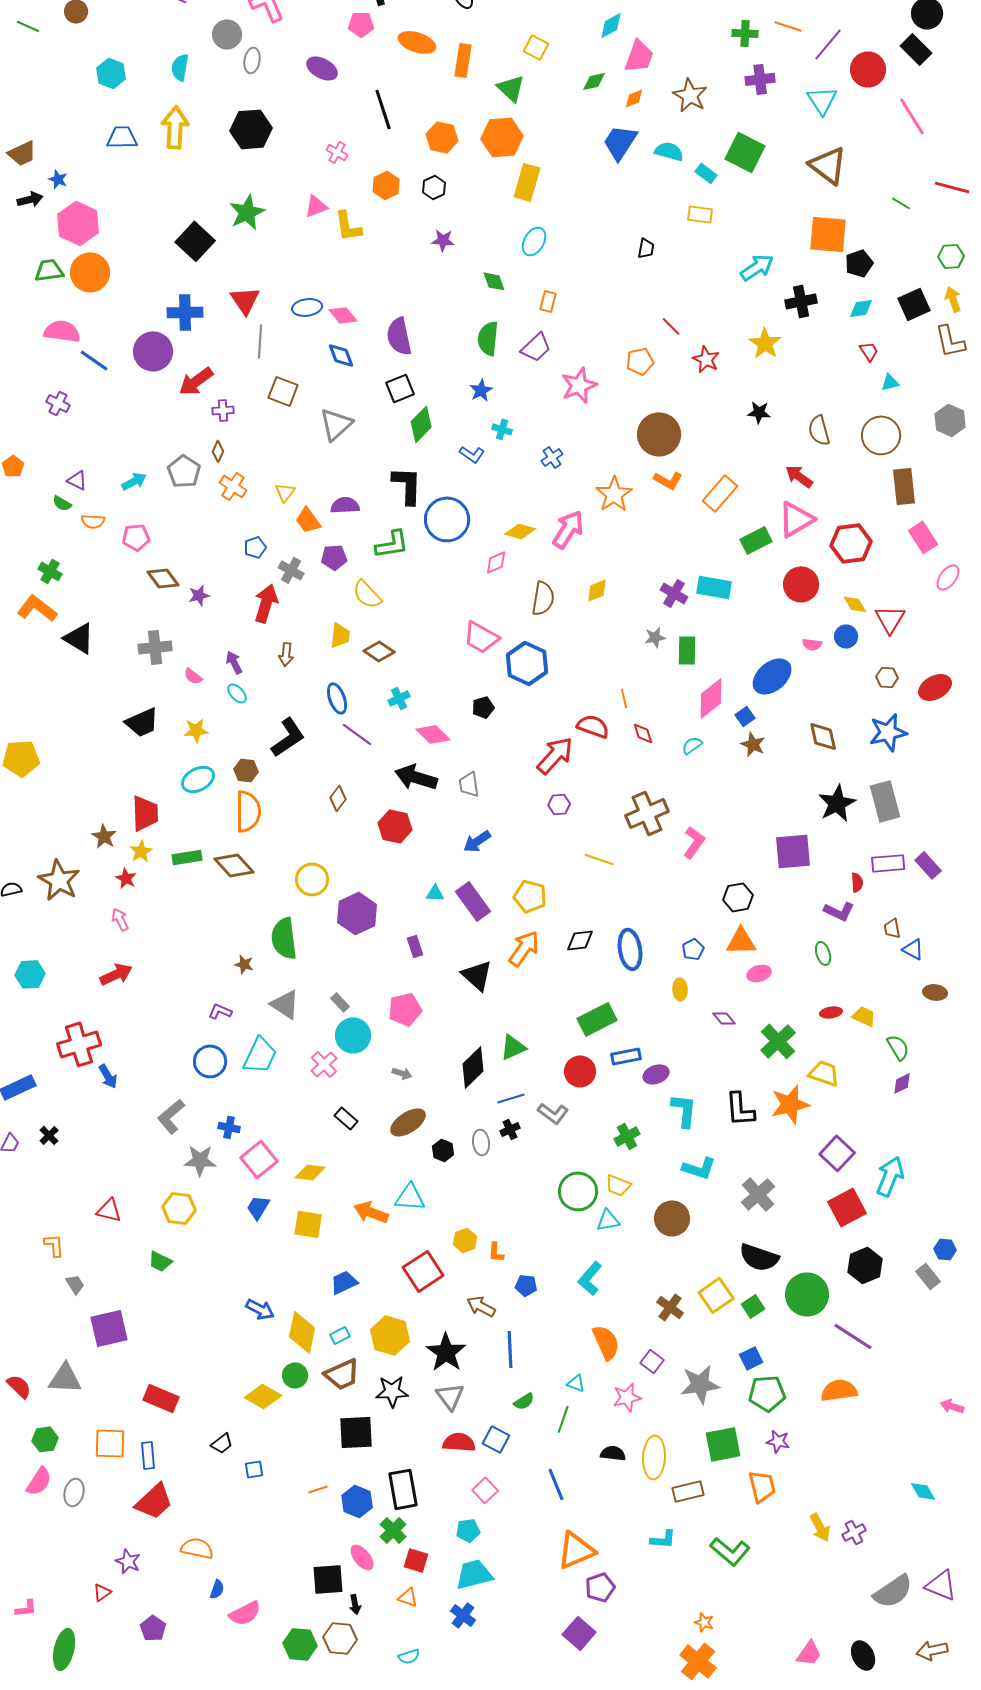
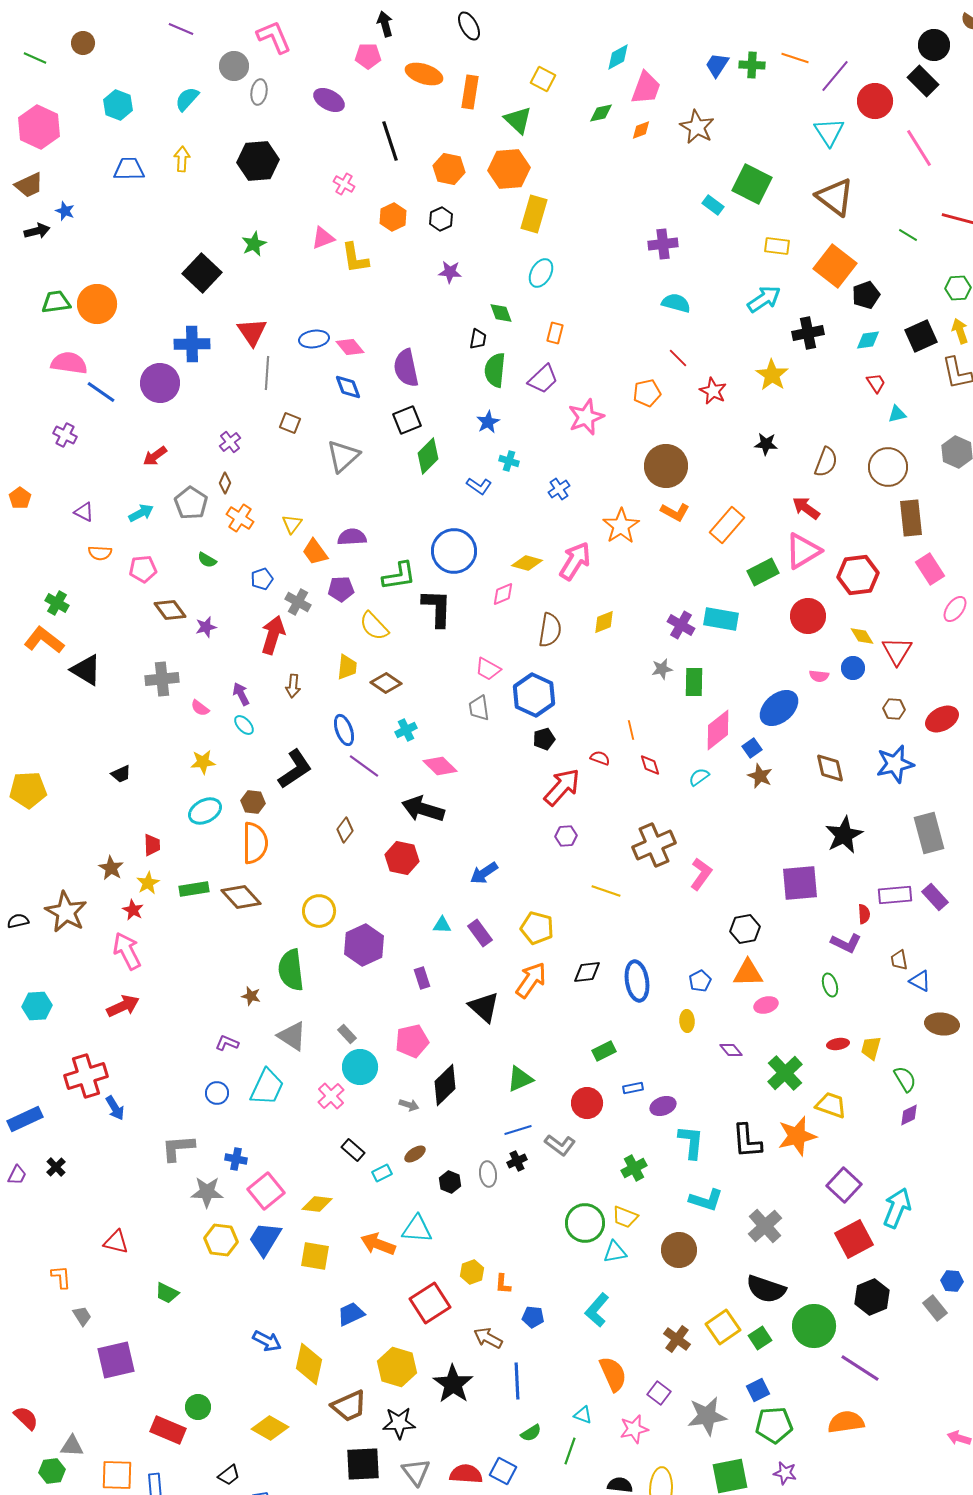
cyan semicircle: (180, 67) -> (187, 99), turned 32
purple cross: (760, 79) -> (663, 244), moved
yellow arrow: (175, 127) -> (182, 159), size x0.6
blue trapezoid: (620, 142) -> (717, 65), moved, size x0.7
cyan semicircle: (669, 151) -> (676, 303), moved
green star: (247, 212) -> (254, 244), size x0.7
yellow rectangle: (700, 214) -> (777, 246), moved
pink hexagon: (78, 223) -> (39, 127), moved
orange square: (828, 234) -> (835, 266), turned 33
black trapezoid: (646, 248) -> (478, 339), moved
red arrow: (196, 381) -> (155, 456), moved, size x0.7
brown square: (283, 391) -> (290, 423), size x0.7
purple cross: (223, 410) -> (230, 442), turned -35
brown semicircle: (819, 430) -> (826, 462), turned -144
black L-shape: (407, 485) -> (437, 608), moved
green semicircle: (62, 503) -> (207, 560), moved
pink trapezoid: (481, 637) -> (488, 669), size x0.7
black pentagon: (483, 707) -> (544, 739), moved
black trapezoid: (142, 722) -> (121, 774), moved, size x0.6
red semicircle: (593, 726) -> (600, 758), size x0.6
gray trapezoid: (469, 784) -> (479, 708), moved
gray rectangle: (885, 801) -> (929, 833), moved
red trapezoid: (145, 813) -> (152, 845), size x0.6
purple rectangle: (473, 901) -> (480, 933), size x0.7
pink arrow: (120, 919) -> (127, 951), size x1.6
brown ellipse: (935, 992) -> (942, 1024), size x1.4
yellow trapezoid: (864, 1016) -> (871, 1048), turned -100
green rectangle: (597, 1019) -> (604, 1051), size x0.6
blue rectangle: (626, 1056) -> (633, 1088), size x0.7
blue circle: (210, 1061) -> (217, 1093), size x0.7
black diamond: (473, 1067) -> (445, 1085), moved
gray L-shape: (171, 1116) -> (178, 1148), turned 36
brown ellipse: (408, 1122) -> (415, 1154), size x0.6
blue trapezoid: (258, 1207) -> (265, 1239), size x1.4
yellow hexagon: (179, 1208) -> (221, 1240), moved
cyan rectangle: (340, 1335) -> (382, 1173), moved
green circle: (295, 1375) -> (198, 1407), moved
gray triangle: (65, 1378) -> (72, 1446), moved, size x0.7
gray triangle: (450, 1396) -> (416, 1472), moved

